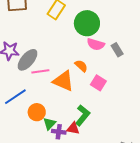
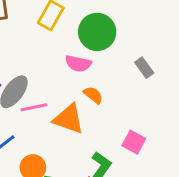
pink semicircle: (96, 44) -> (78, 63), moved
pink square: (98, 83) -> (134, 142), moved

